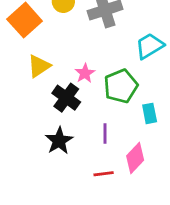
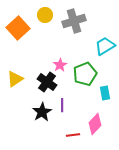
yellow triangle: (39, 66) -> (15, 79), moved
purple line: (105, 134) -> (62, 105), moved

